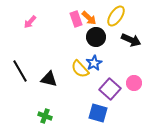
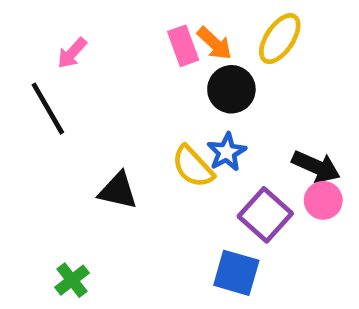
black arrow: (131, 40) -> (316, 167), moved
black line: (20, 71) -> (48, 109), moved
green cross: (45, 116) -> (72, 280), moved, turned 32

